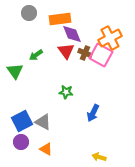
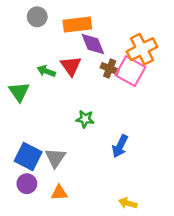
red triangle: (66, 51) -> (71, 66), moved
green arrow: (36, 55) -> (46, 71), turned 56
blue square: (22, 121) -> (28, 157), turned -35
gray triangle: (43, 122) -> (55, 158), turned 36
orange triangle: (46, 149) -> (59, 193), turned -32

